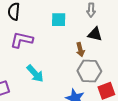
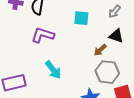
gray arrow: (91, 10) -> (114, 11), turned 32
brown arrow: (80, 50) -> (100, 50), turned 56

